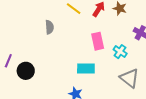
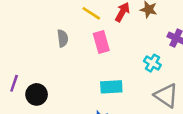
pink rectangle: (98, 41) -> (101, 42), moved

